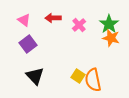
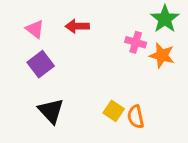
green star: (109, 24) -> (165, 19), moved
pink cross: (79, 25) -> (136, 42), moved, turned -32
orange semicircle: (93, 80) -> (136, 117), size x0.7

